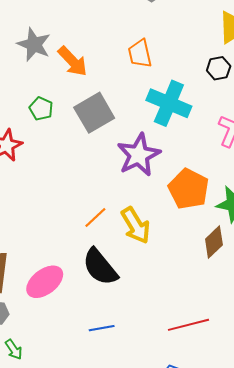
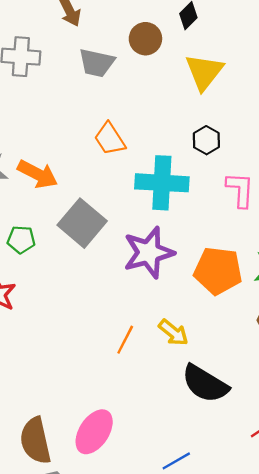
black hexagon: (219, 68) -> (206, 140), moved
purple star: (139, 155) -> (149, 253), turned 30
yellow arrow: (136, 225) -> (173, 333), size x0.7
black semicircle: (100, 267) -> (205, 384), moved

